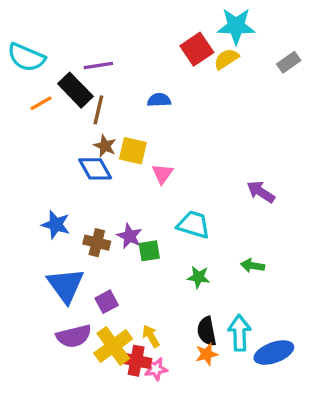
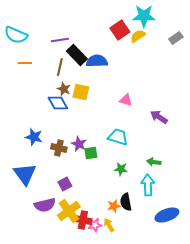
black rectangle: (75, 90) -> (77, 55), moved
blue semicircle: (159, 100) -> (97, 61), size x1.5
orange line: (41, 103) -> (25, 63), turned 32
pink triangle: (162, 174) -> (126, 100), moved, turned -48
blue triangle: (66, 285) -> (25, 174), moved
cyan arrow: (239, 333) -> (148, 185), moved
yellow arrow: (151, 336) -> (109, 225), moved
orange star: (207, 354) -> (114, 206), moved

